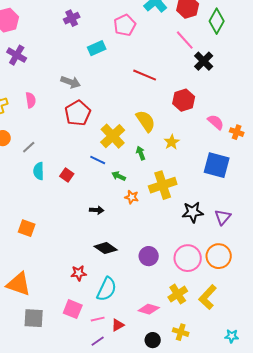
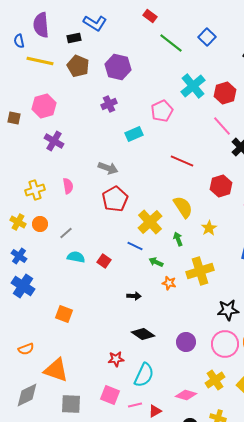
cyan semicircle: (39, 171) -> (76, 257), turned 102
black star: (193, 212) -> (228, 310), moved

